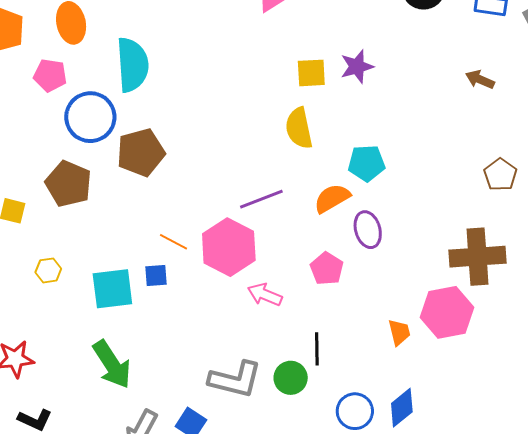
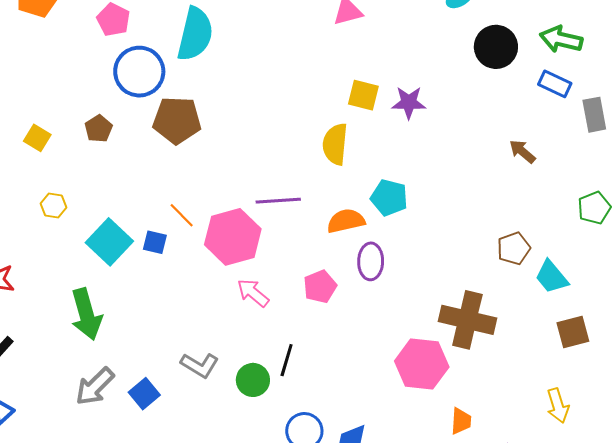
brown pentagon: (68, 184) -> (98, 129), size x0.6
cyan square: (112, 289) -> (109, 242), turned 33
orange trapezoid: (399, 332) -> (461, 421), moved
gray L-shape: (235, 379) -> (200, 365), size x0.7

